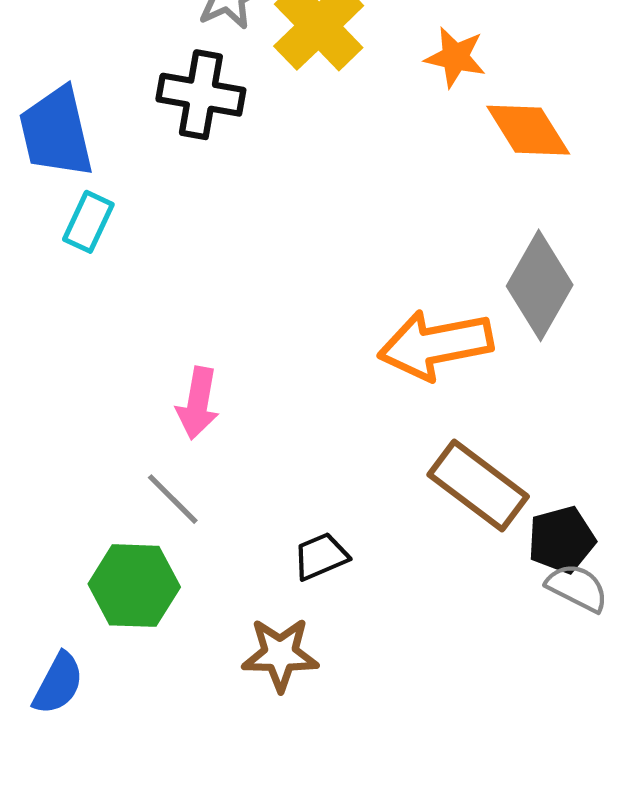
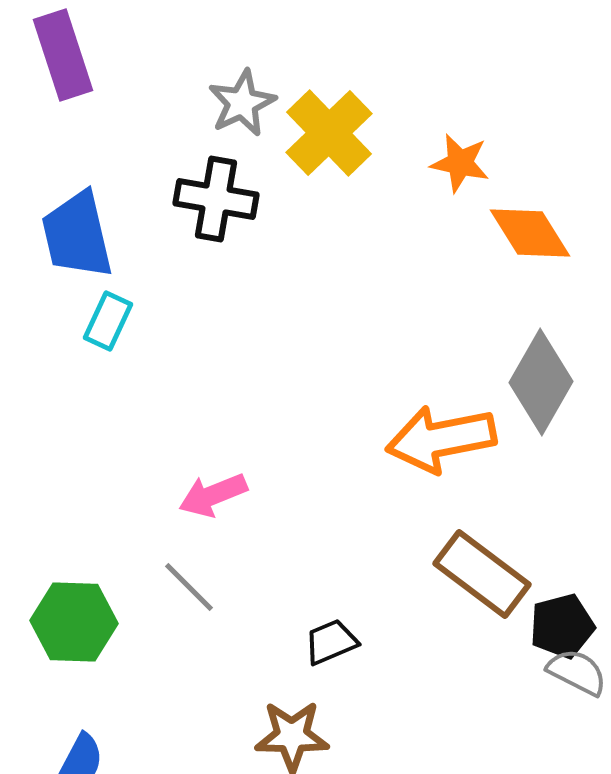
pink arrow: (198, 403) -> (213, 495), turned 58
green hexagon: (134, 586) -> (74, 622), moved

